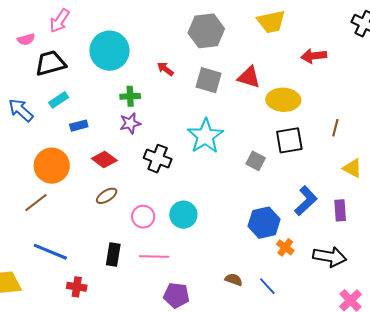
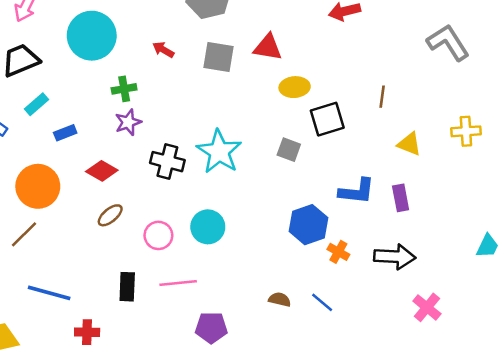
yellow ellipse: (283, 100) -> (295, 87), moved, size x0.7
cyan star: (205, 136) -> (219, 152), moved
blue L-shape: (306, 201) -> (357, 191), turned 56

